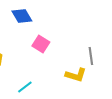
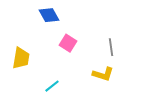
gray line: (91, 56) -> (111, 47), moved

